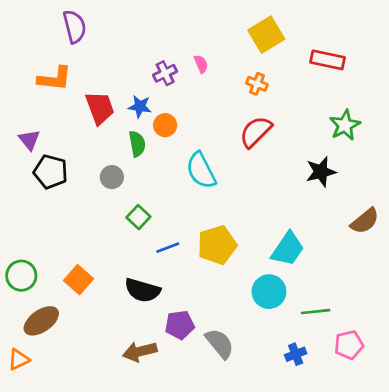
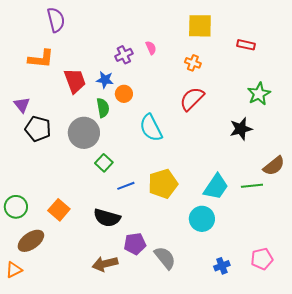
yellow square: (266, 35) -> (200, 26), turned 32
red rectangle: (328, 60) -> (246, 45), size x0.7
gray circle: (112, 177) -> (84, 133), size x1.8
green line: (316, 312) -> (252, 186), moved

